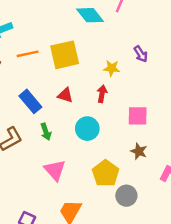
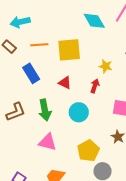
blue rectangle: (30, 101) -> (31, 73), moved
green arrow: (46, 132) -> (45, 110), size x1.5
pink triangle: (55, 170) -> (48, 142), turned -42

